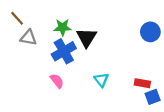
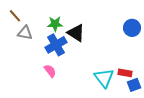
black triangle: (87, 38) -> (76, 33), turned -30
cyan triangle: (101, 80) -> (104, 78), moved, size x1.5

